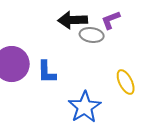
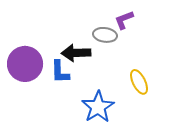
black arrow: (73, 20) -> (76, 53), moved

